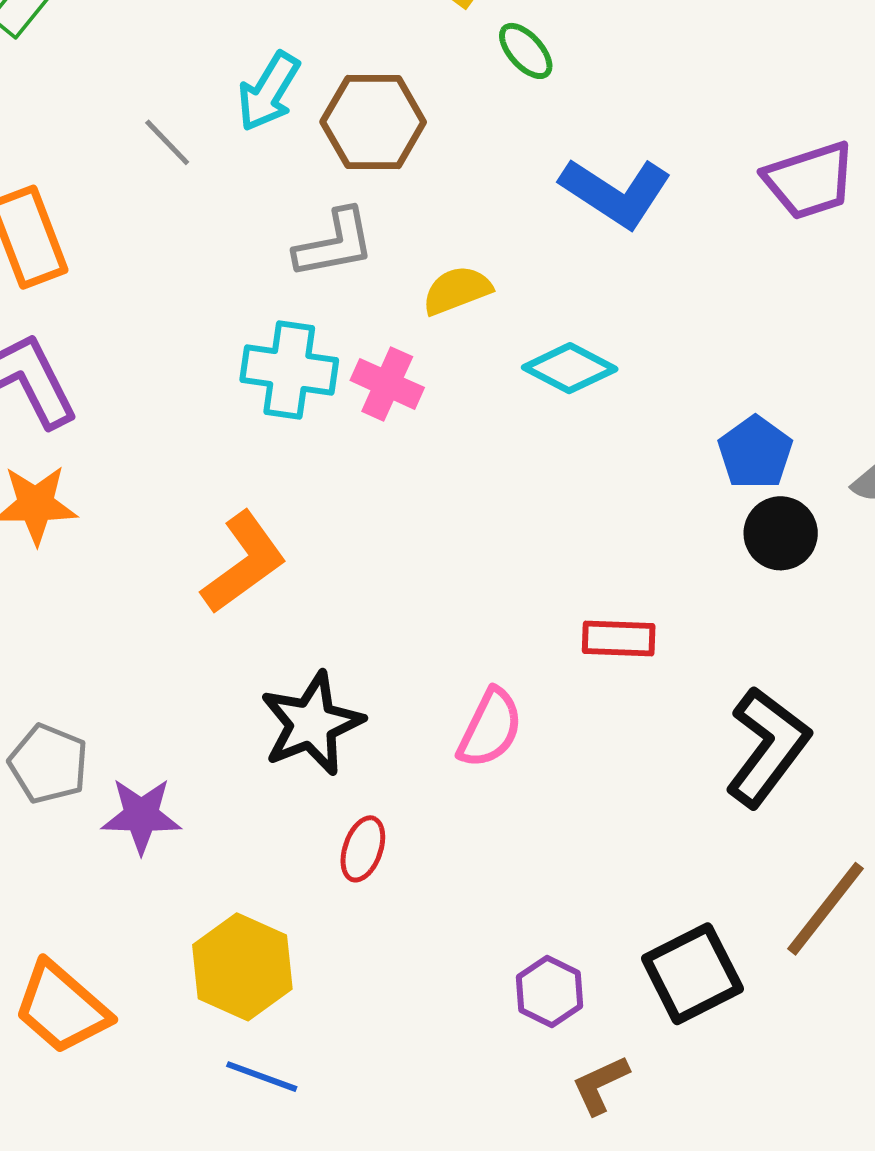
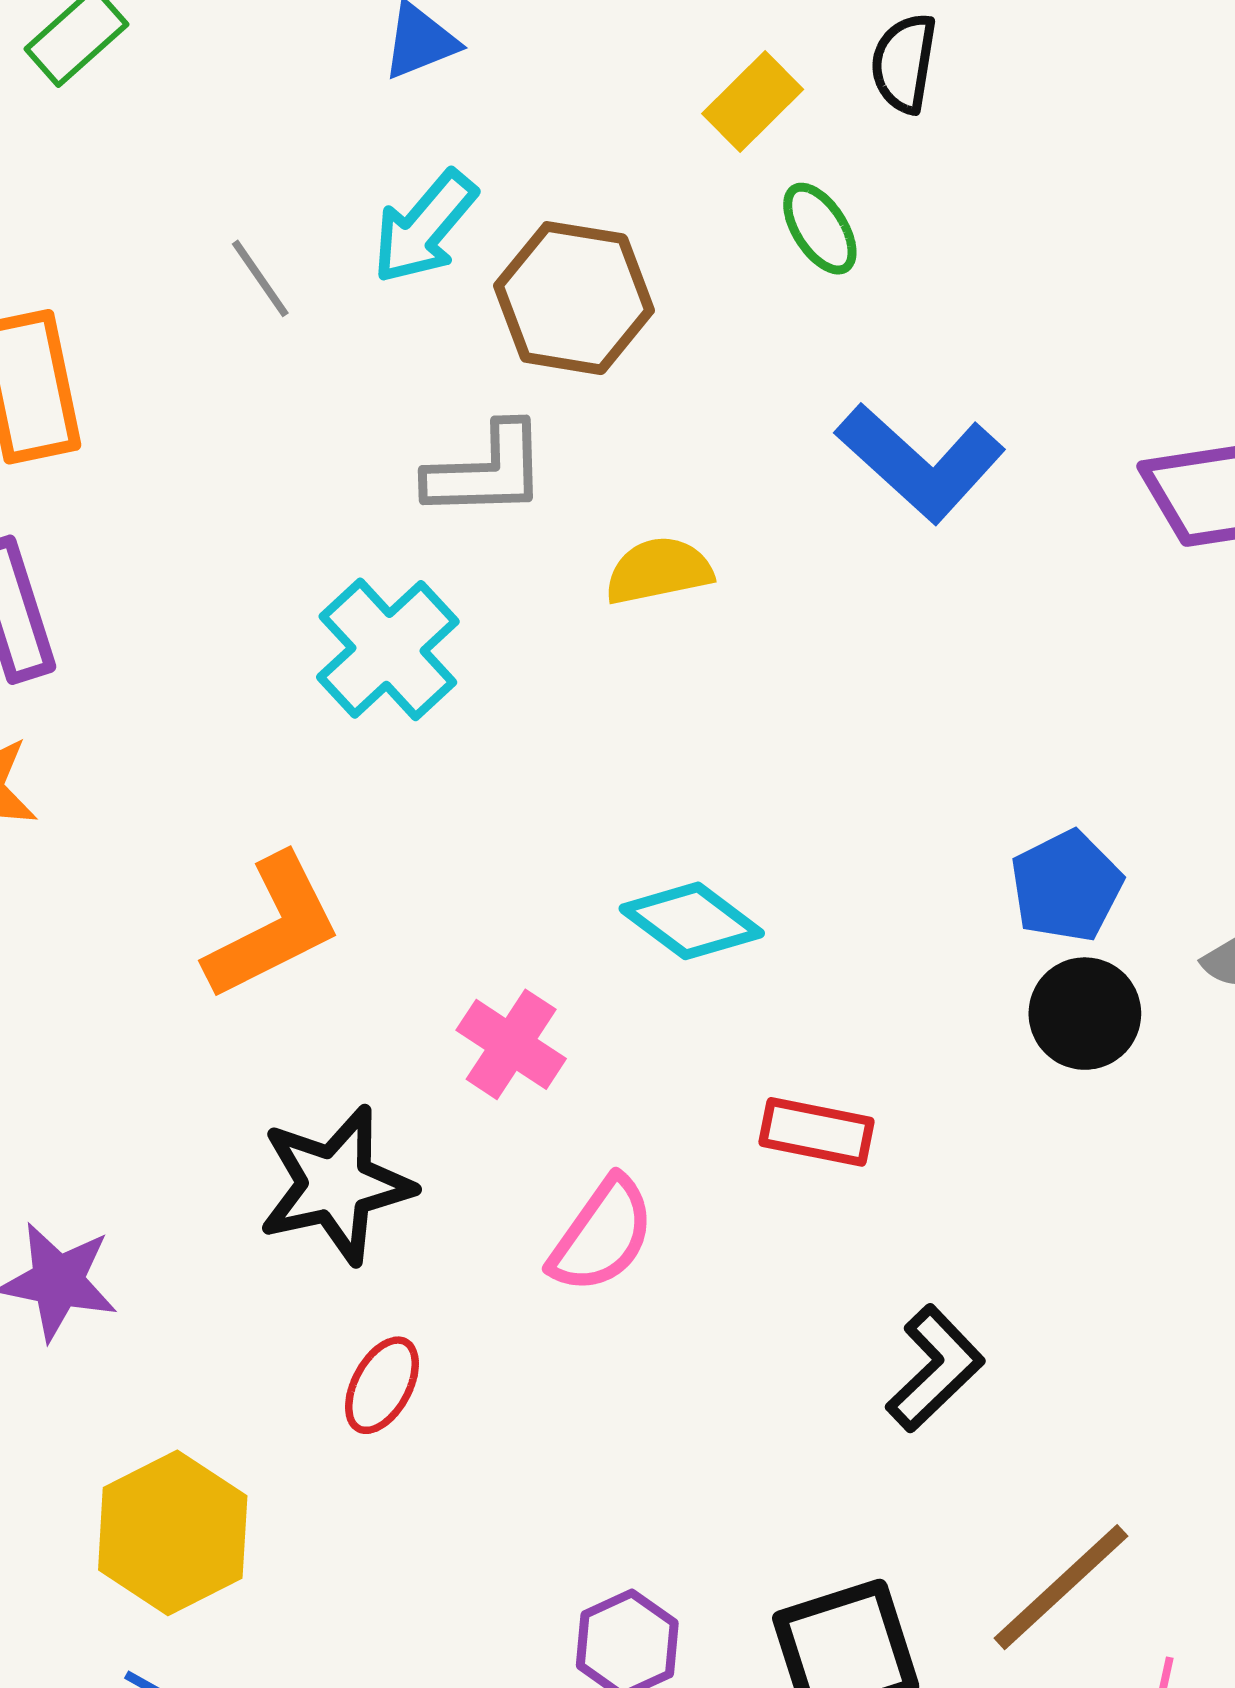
cyan diamond: (570, 368) -> (692, 921), moved
cyan cross: (289, 370) -> (388, 649), turned 30
pink cross: (387, 384) -> (511, 1044), moved
black L-shape: (768, 747) -> (935, 1368), moved, size x0.7

